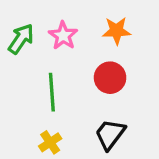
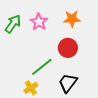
green line: (52, 92) -> (42, 67), moved, turned 55

